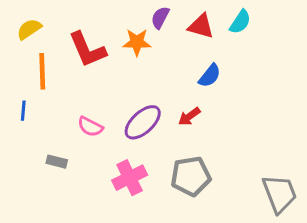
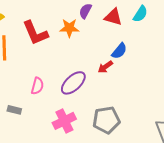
red arrow: (189, 116) -> (105, 67), moved
pink semicircle: (90, 127) -> (37, 86), turned -102

